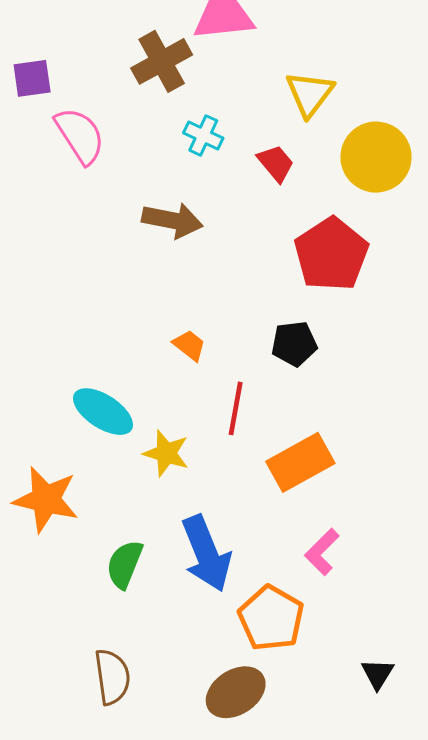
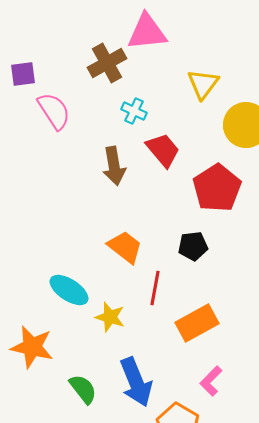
red trapezoid: (276, 163) -> (163, 150), moved, size x1.4
brown arrow: (172, 220) -> (114, 166), turned 69
orange trapezoid: (189, 345) -> (125, 247), size x1.6
green semicircle: (125, 564) -> (83, 389), turned 120

